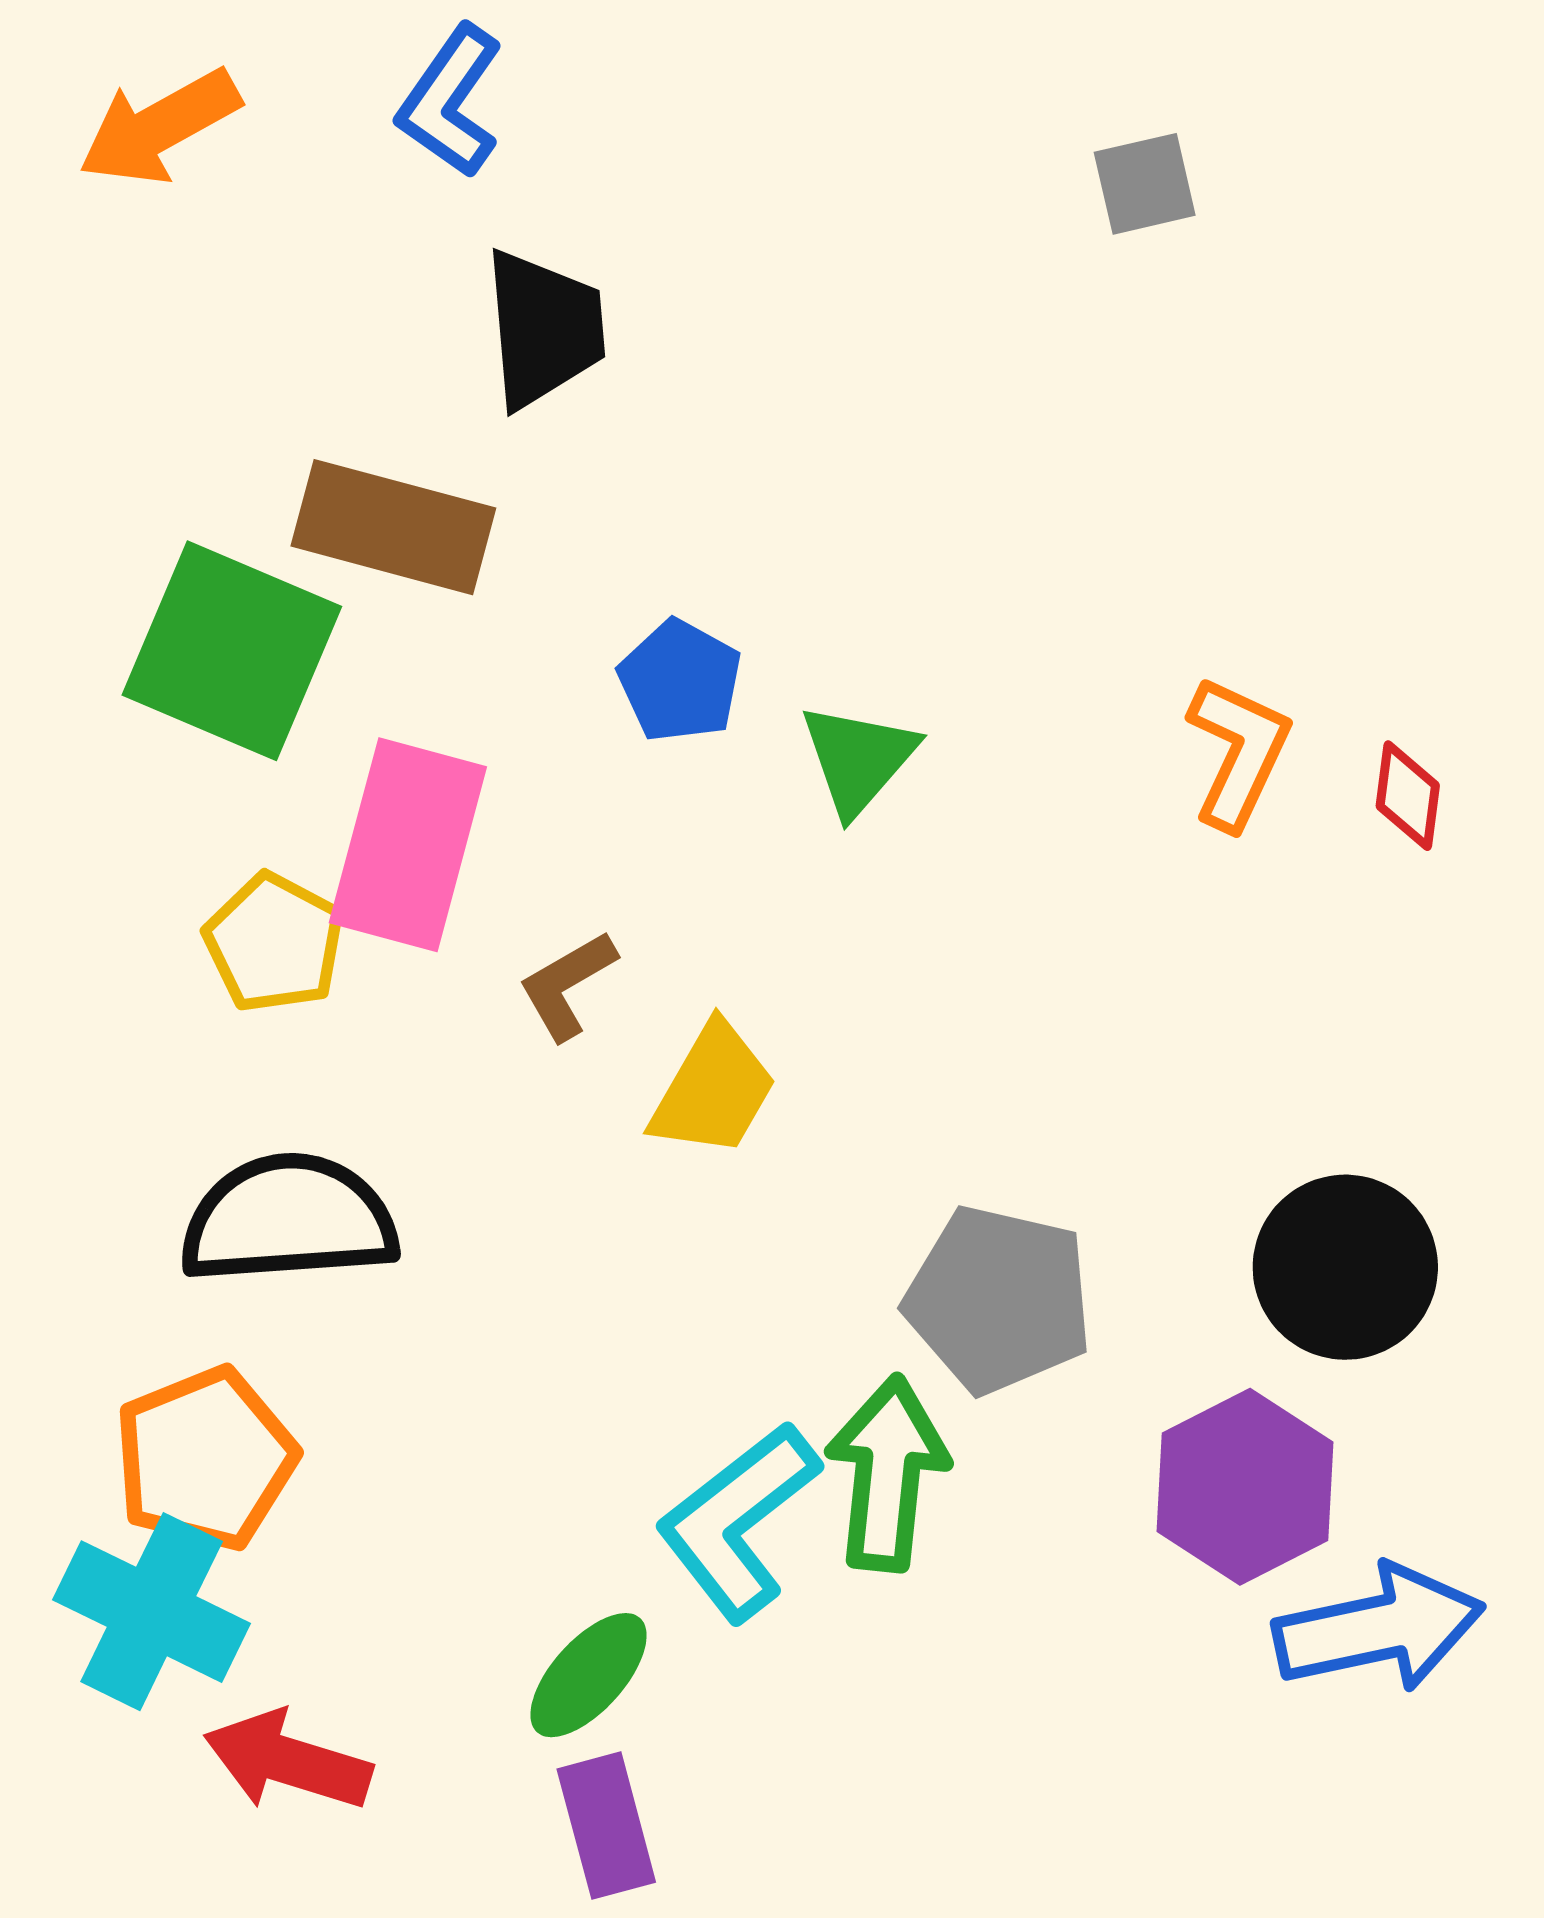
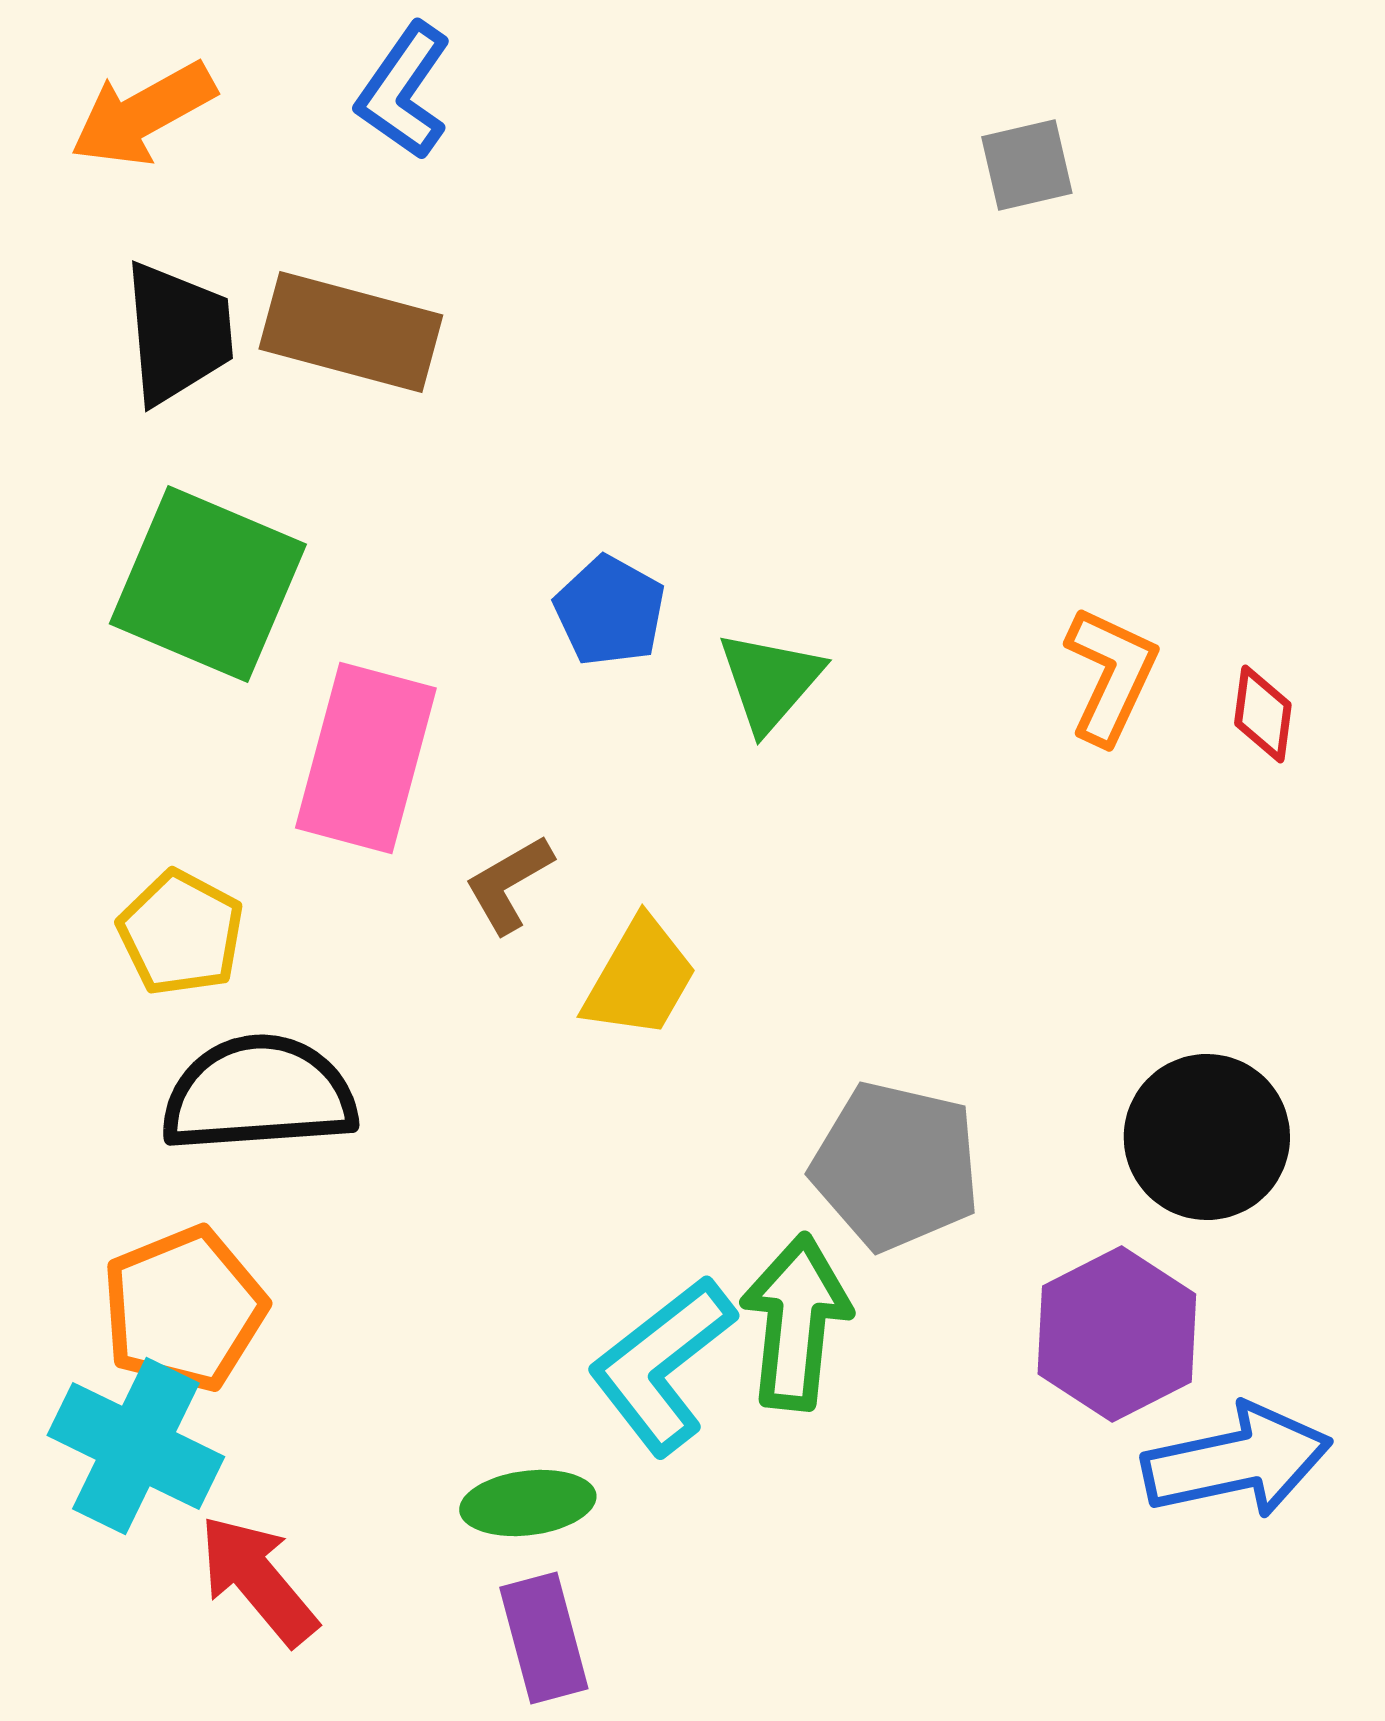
black trapezoid: (544, 329) -> (178, 333), moved
brown rectangle: (393, 527) -> (351, 332), moved
yellow pentagon: (274, 943) -> (181, 933), moved
green ellipse: (589, 1675) -> (528, 1503), turned 41
red arrow: (288, 1761) -> (258, 1580), turned 33

